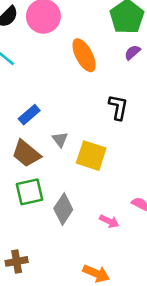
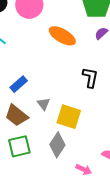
orange ellipse: (84, 55) -> (62, 36), turned -32
gray diamond: (63, 209) -> (57, 145), moved

